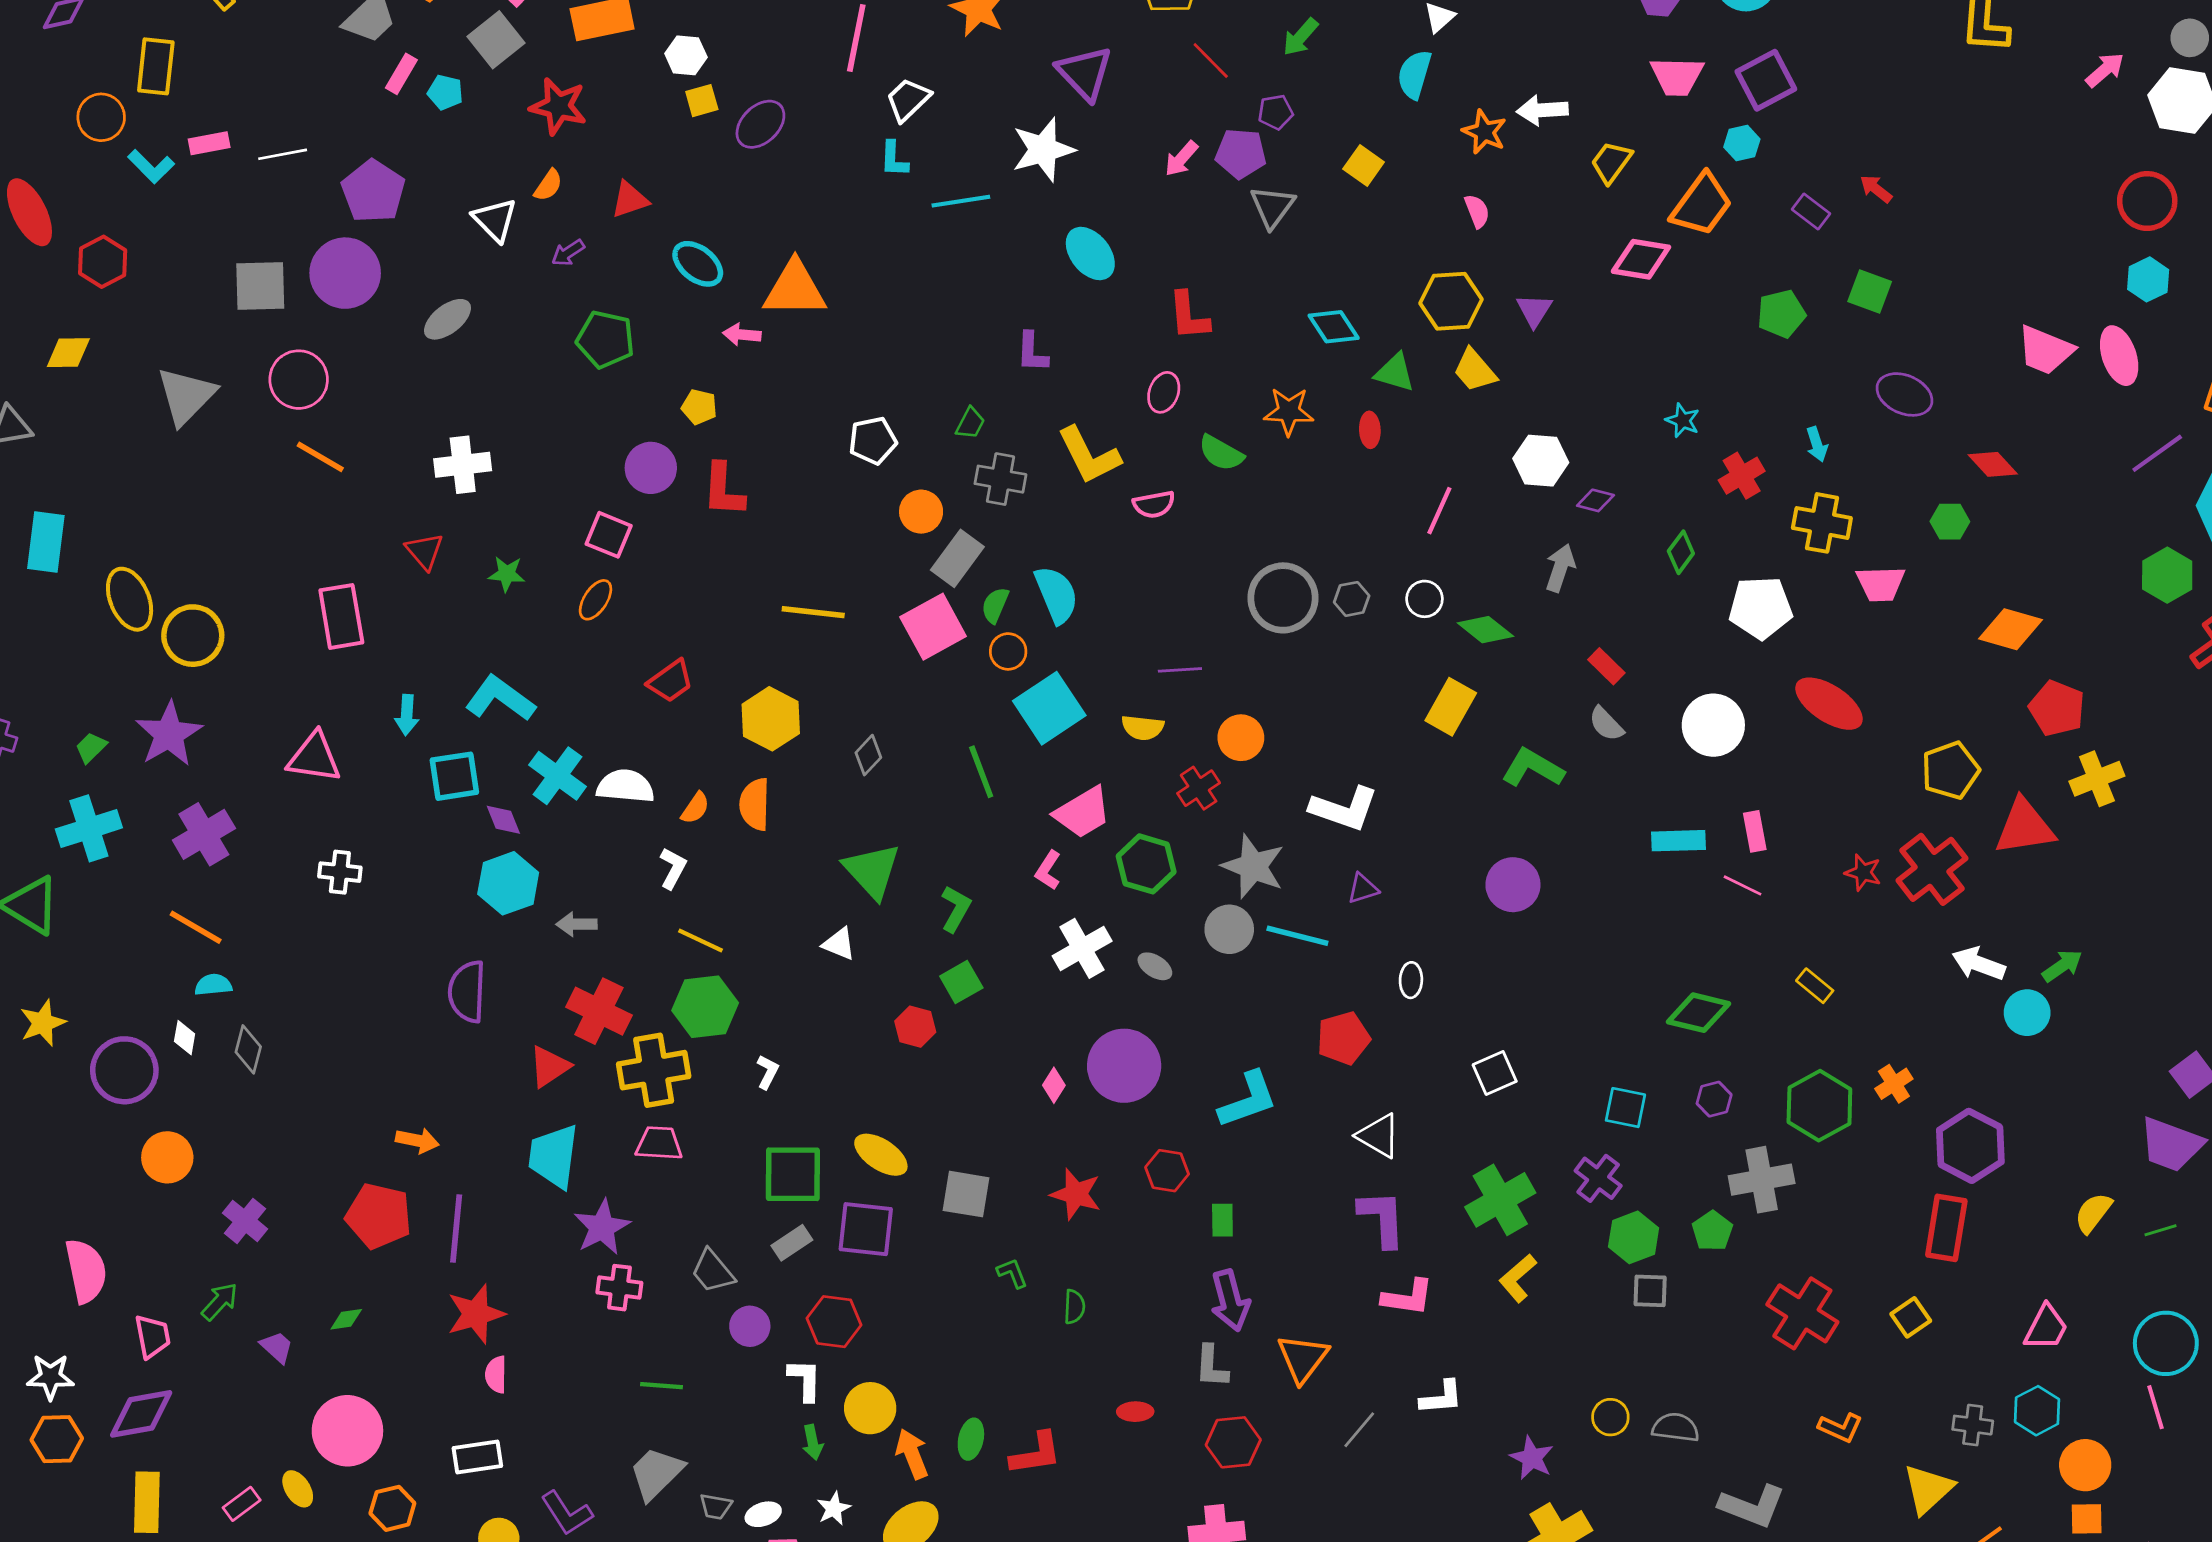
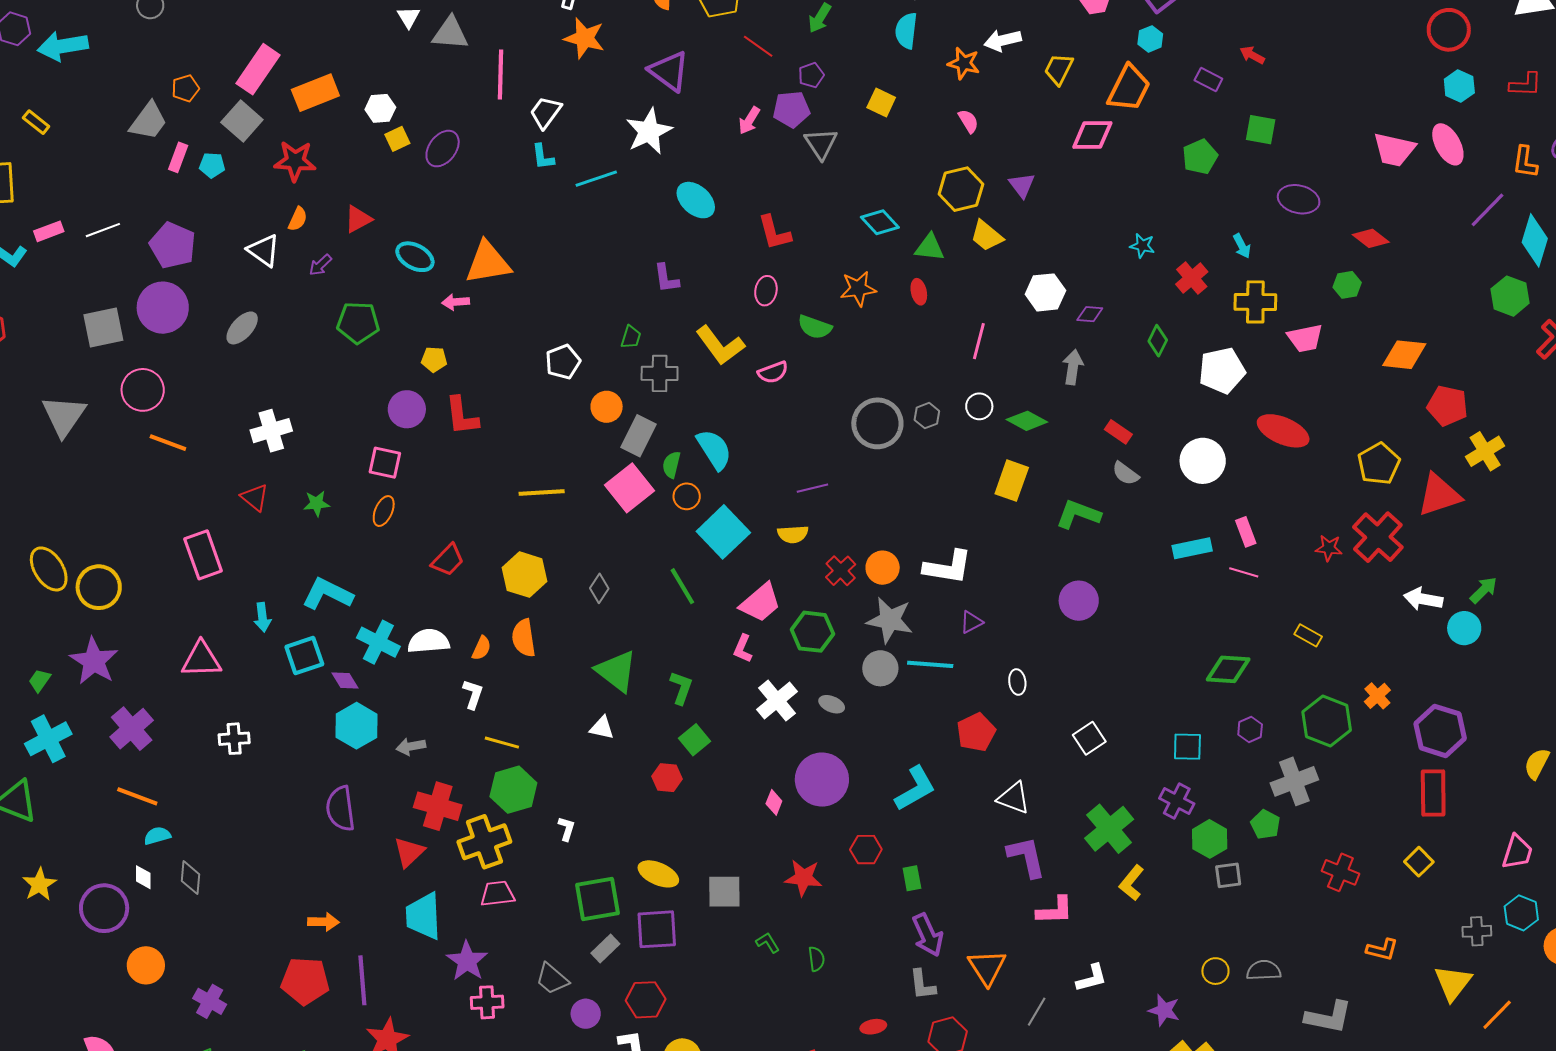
orange circle: (1241, 738) -> (883, 568), moved
red cross: (1802, 1313) -> (1340, 872), size x0.7

